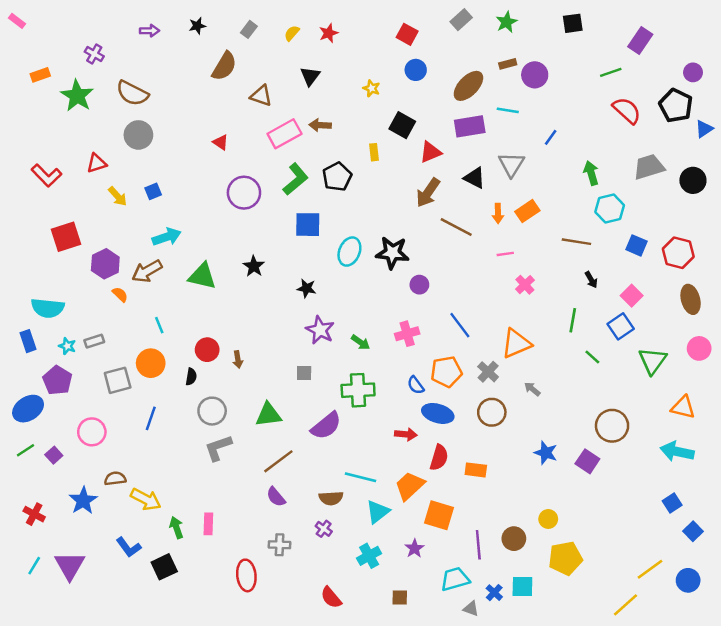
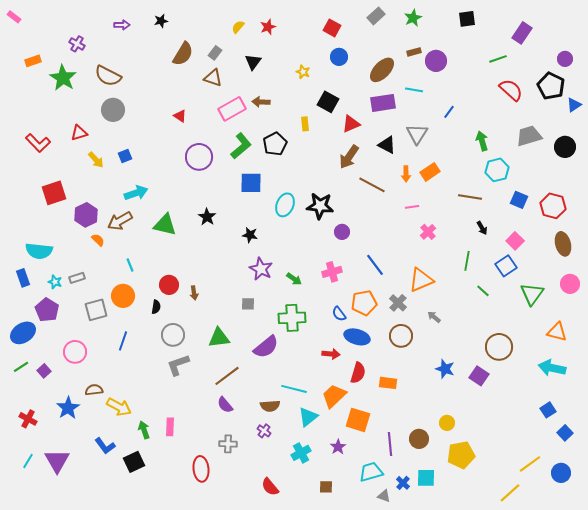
gray rectangle: (249, 29) -> (215, 53), moved

